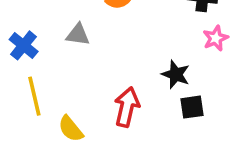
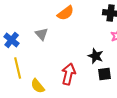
gray triangle: (78, 35) -> (42, 34), turned 40

